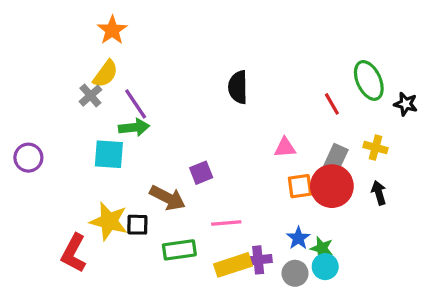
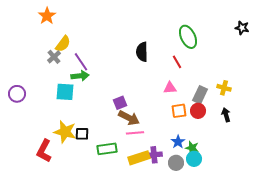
orange star: (112, 30) -> (47, 16), moved
green ellipse: (369, 80) -> (188, 37), moved
red line: (332, 104) -> (177, 62), moved
black star: (406, 104) -> (242, 28), moved
red circle: (332, 186) -> (198, 111), size x0.6
brown arrow: (168, 198) -> (129, 118), moved

